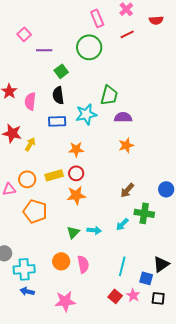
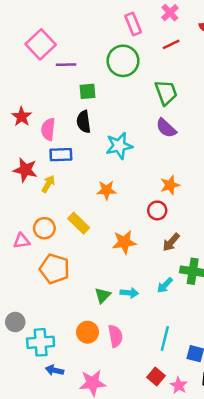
pink square: (24, 34) -> (41, 44), size x1.6
green square: (61, 71) -> (87, 91), turned 32
green trapezoid: (109, 95) -> (166, 93), moved, turned -35
purple semicircle: (123, 117) -> (166, 128), moved, turned -138
blue rectangle: (57, 121) -> (61, 155), moved
red circle: (76, 173) -> (157, 210), moved
yellow rectangle: (54, 175) -> (79, 223), turned 60
orange star: (76, 195) -> (124, 242), moved
blue arrow: (27, 291) -> (55, 370), moved
pink star: (133, 295) -> (179, 385), moved

